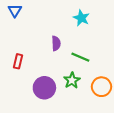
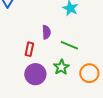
red rectangle: (18, 61) -> (29, 49), moved

